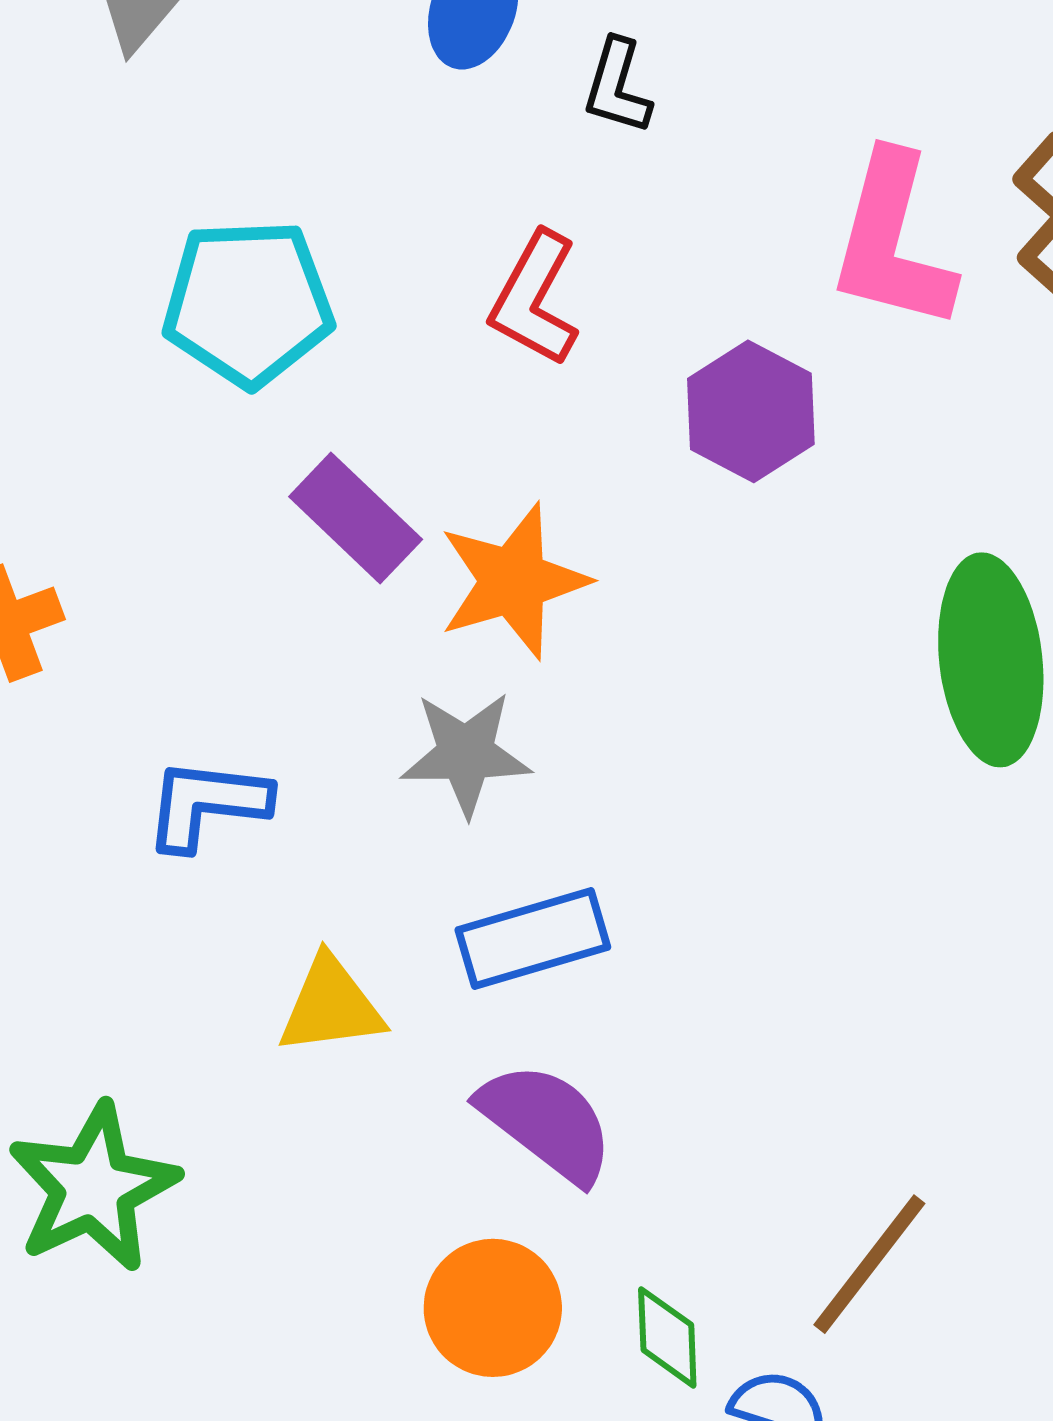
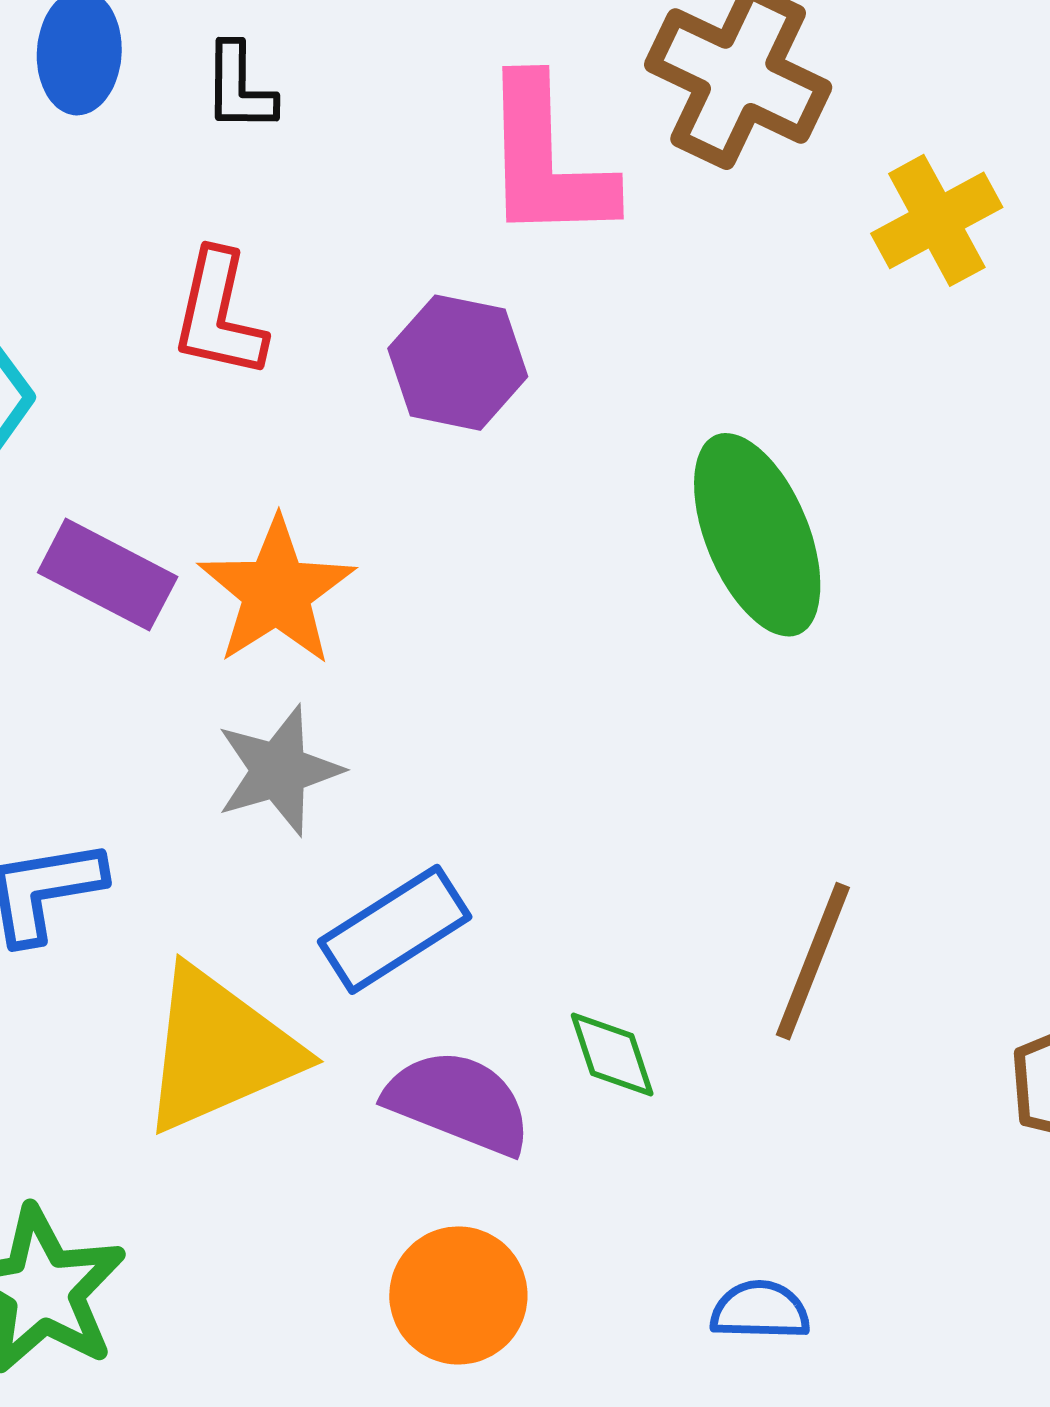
yellow triangle: (331, 1006) -> (219, 1050), size x1.6
brown line: (869, 1264) -> (813, 961), moved
green diamond: (667, 1337) -> (612, 1055), moved

